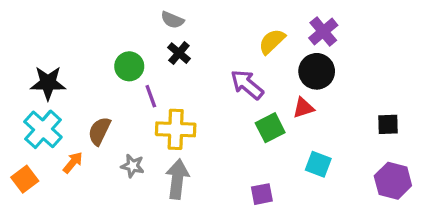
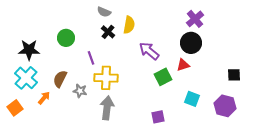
yellow semicircle: (272, 41) -> (129, 25), moved, turned 144
green circle: (129, 66) -> (66, 38), moved
gray star: (133, 166) -> (80, 91), moved
purple hexagon: (393, 181) -> (225, 106), moved

